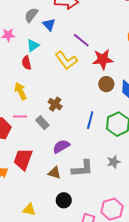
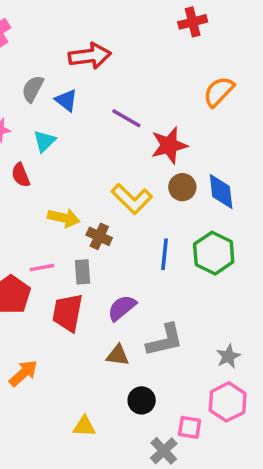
yellow L-shape: (66, 60) -> (132, 199), moved
red semicircle: (27, 63) -> (21, 175), moved
yellow arrow: (21, 91) -> (64, 218), moved, turned 138
gray rectangle: (42, 123) -> (82, 272), turned 48
red trapezoid: (23, 159) -> (68, 313), moved
gray star: (114, 162) -> (228, 356), moved

